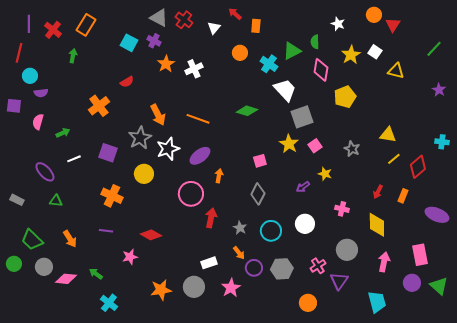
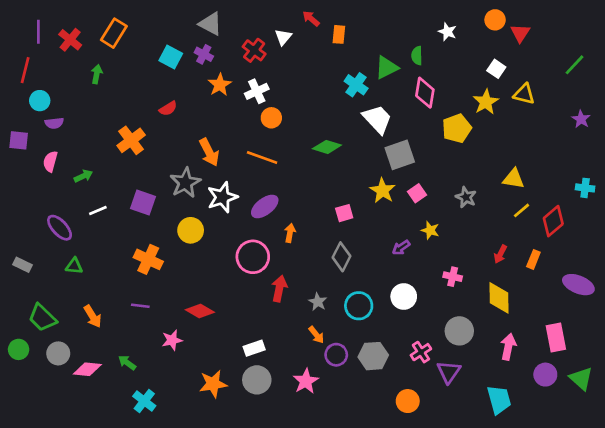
red cross: (184, 20) -> (254, 50), moved
orange circle: (240, 53) -> (271, 118), moved
yellow star: (351, 55) -> (486, 102), moved
white rectangle: (209, 263) -> (254, 348), moved

